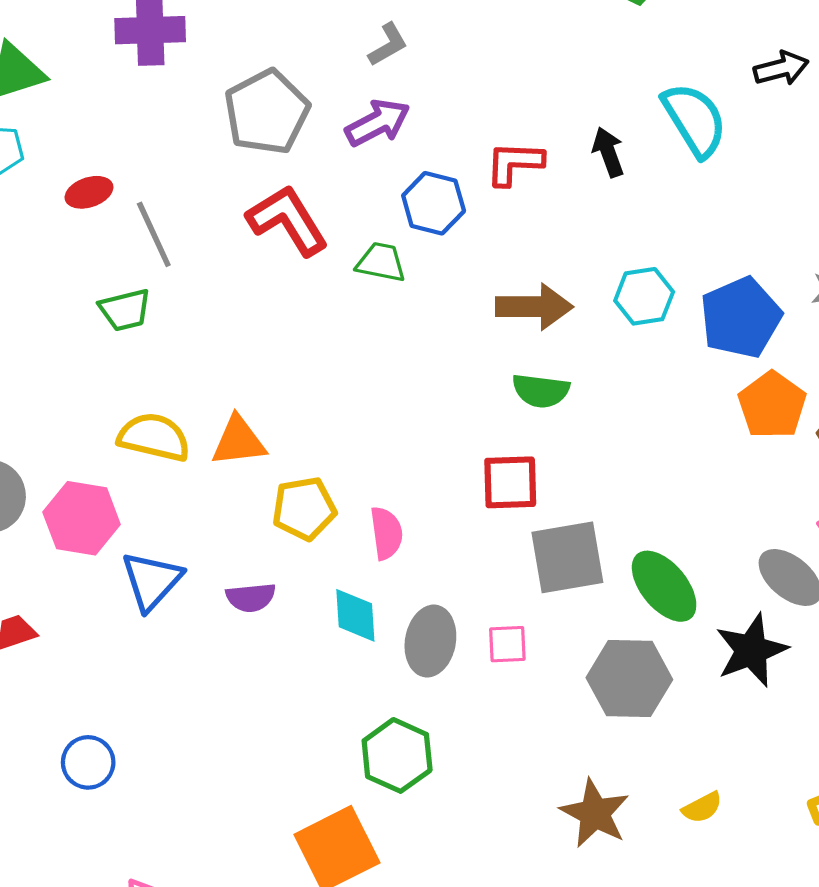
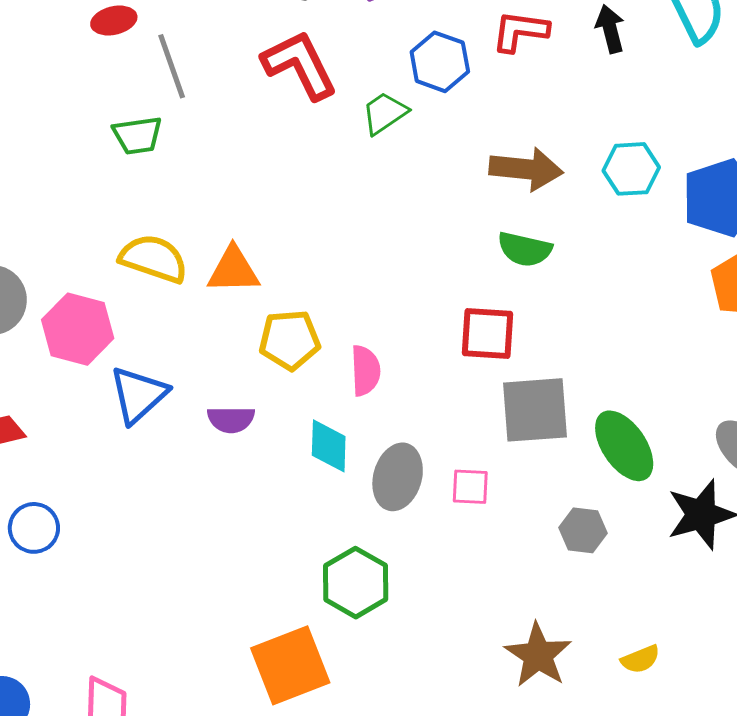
green trapezoid: (381, 262) -> (385, 113), turned -51
gray hexagon: (629, 679) -> (583, 530), size x0.6
blue circle: (88, 762) -> (34, 528), moved

